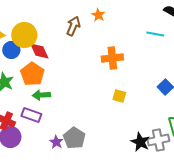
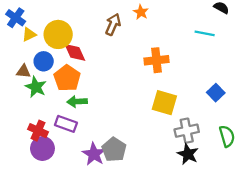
blue circle: (11, 50) -> (44, 61), moved
yellow square: (119, 96) -> (164, 103), size x1.6
gray cross: (158, 140) -> (187, 131), moved
purple star: (56, 142) -> (94, 154), size x1.5

